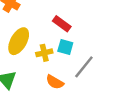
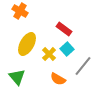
cyan square: (65, 47) -> (67, 49), turned 32
yellow cross: (44, 53) -> (49, 54), turned -32

